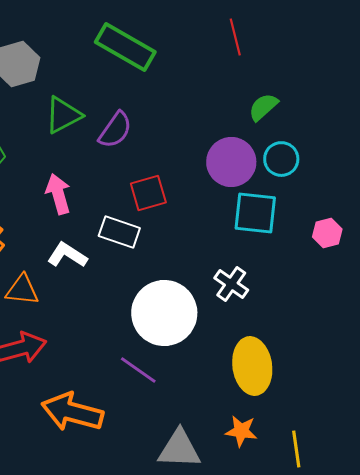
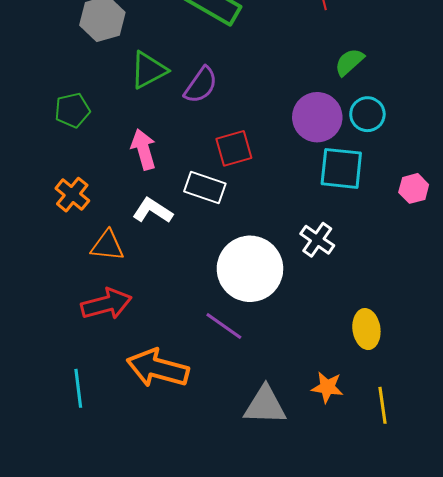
yellow ellipse: (252, 366) -> (366, 329), moved, size x0.7

